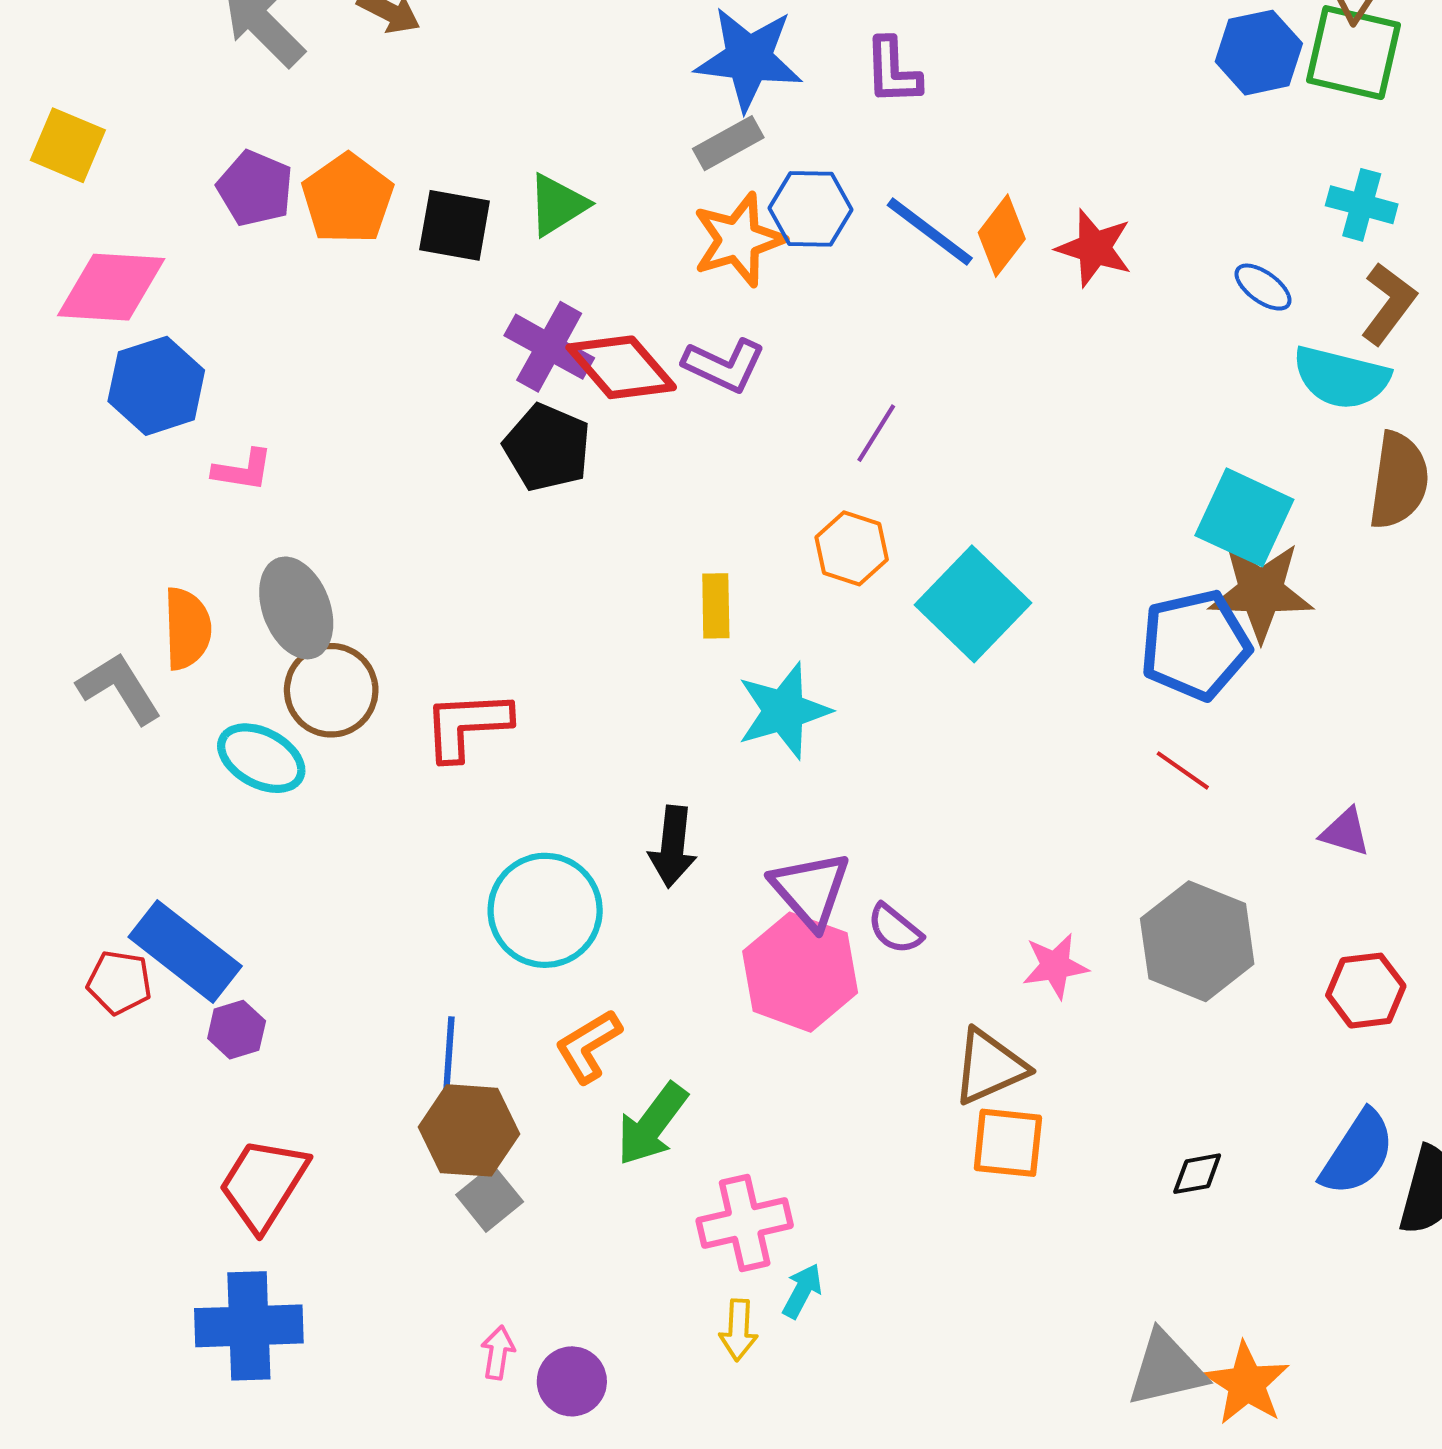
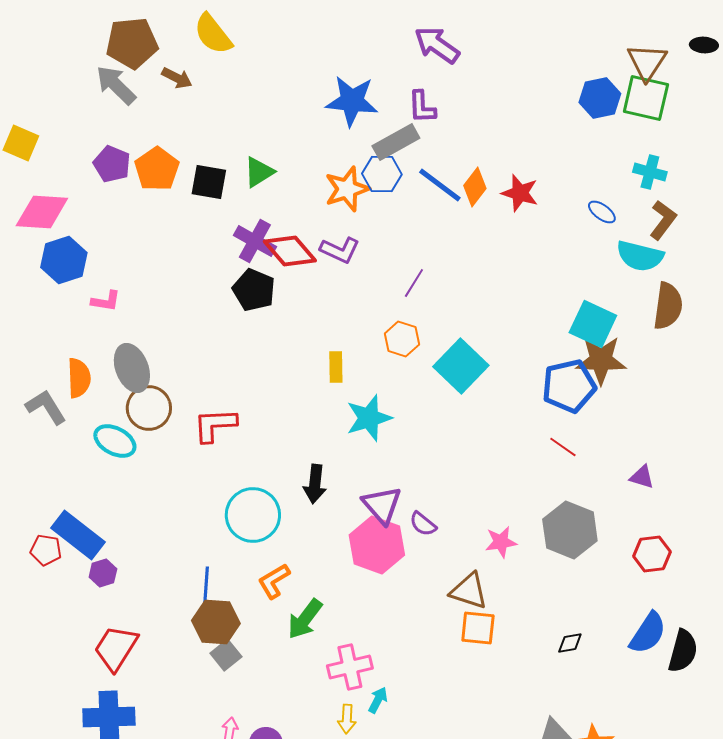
gray rectangle: (728, 143) -> (396, 142), moved, size x1.4
brown triangle: (989, 1067) -> (469, 591), turned 42

